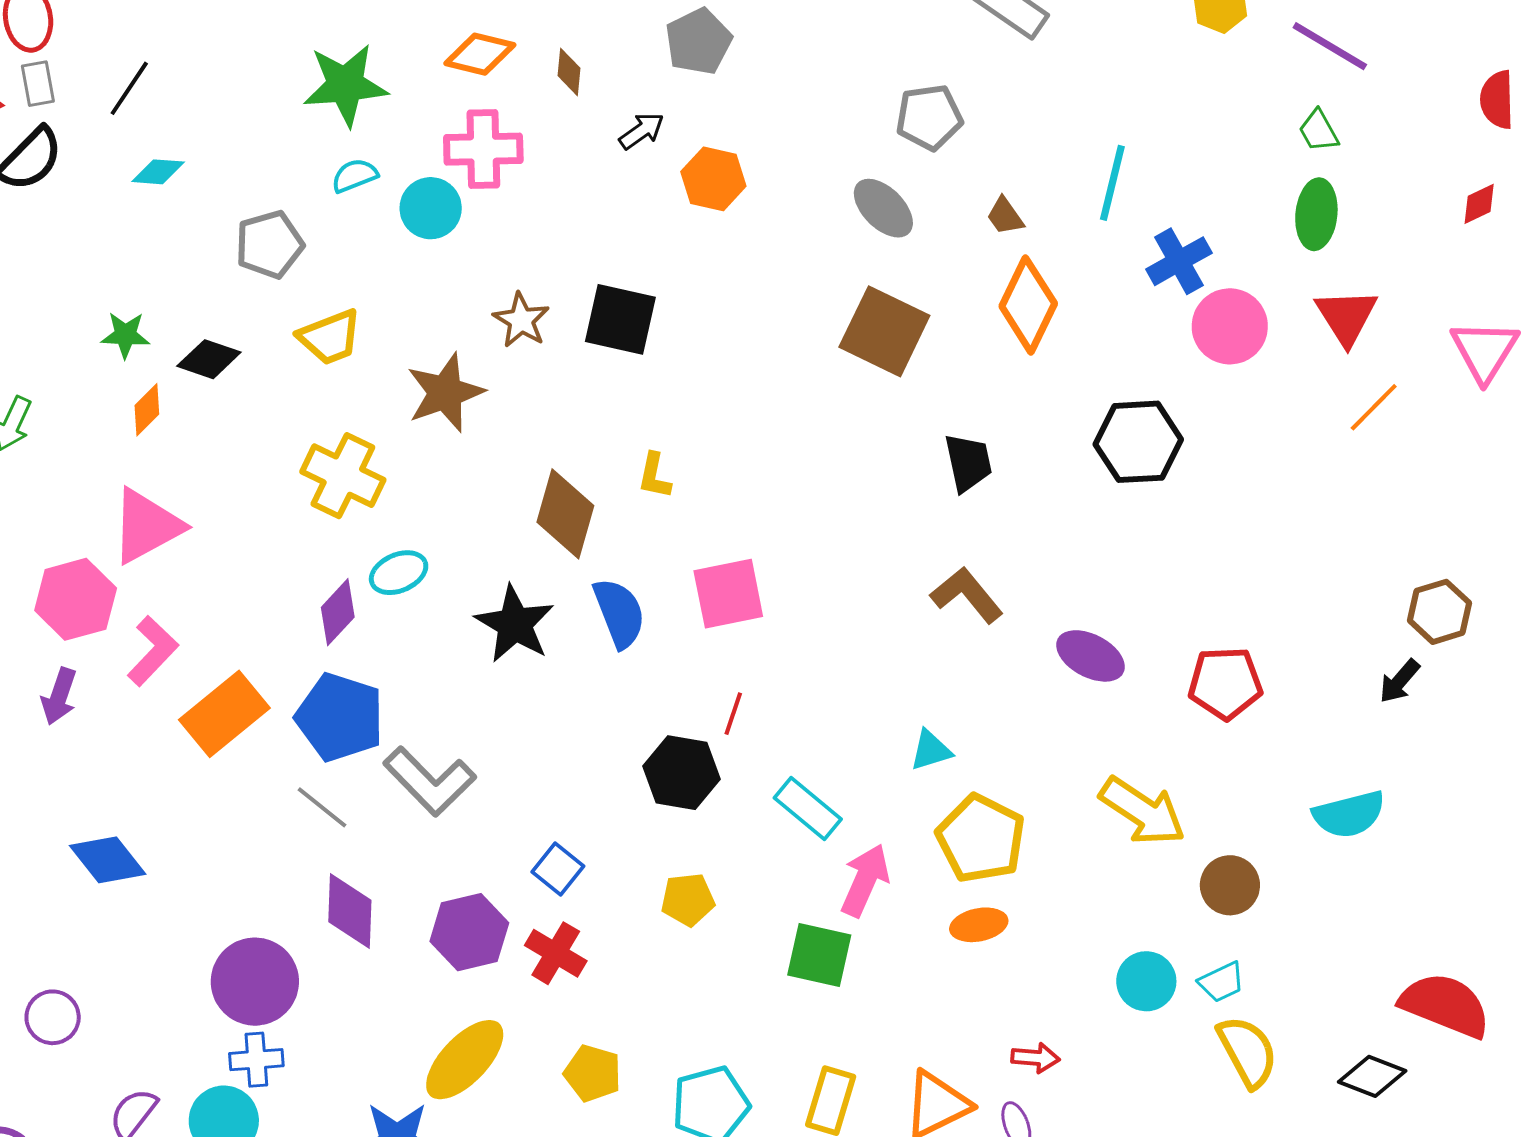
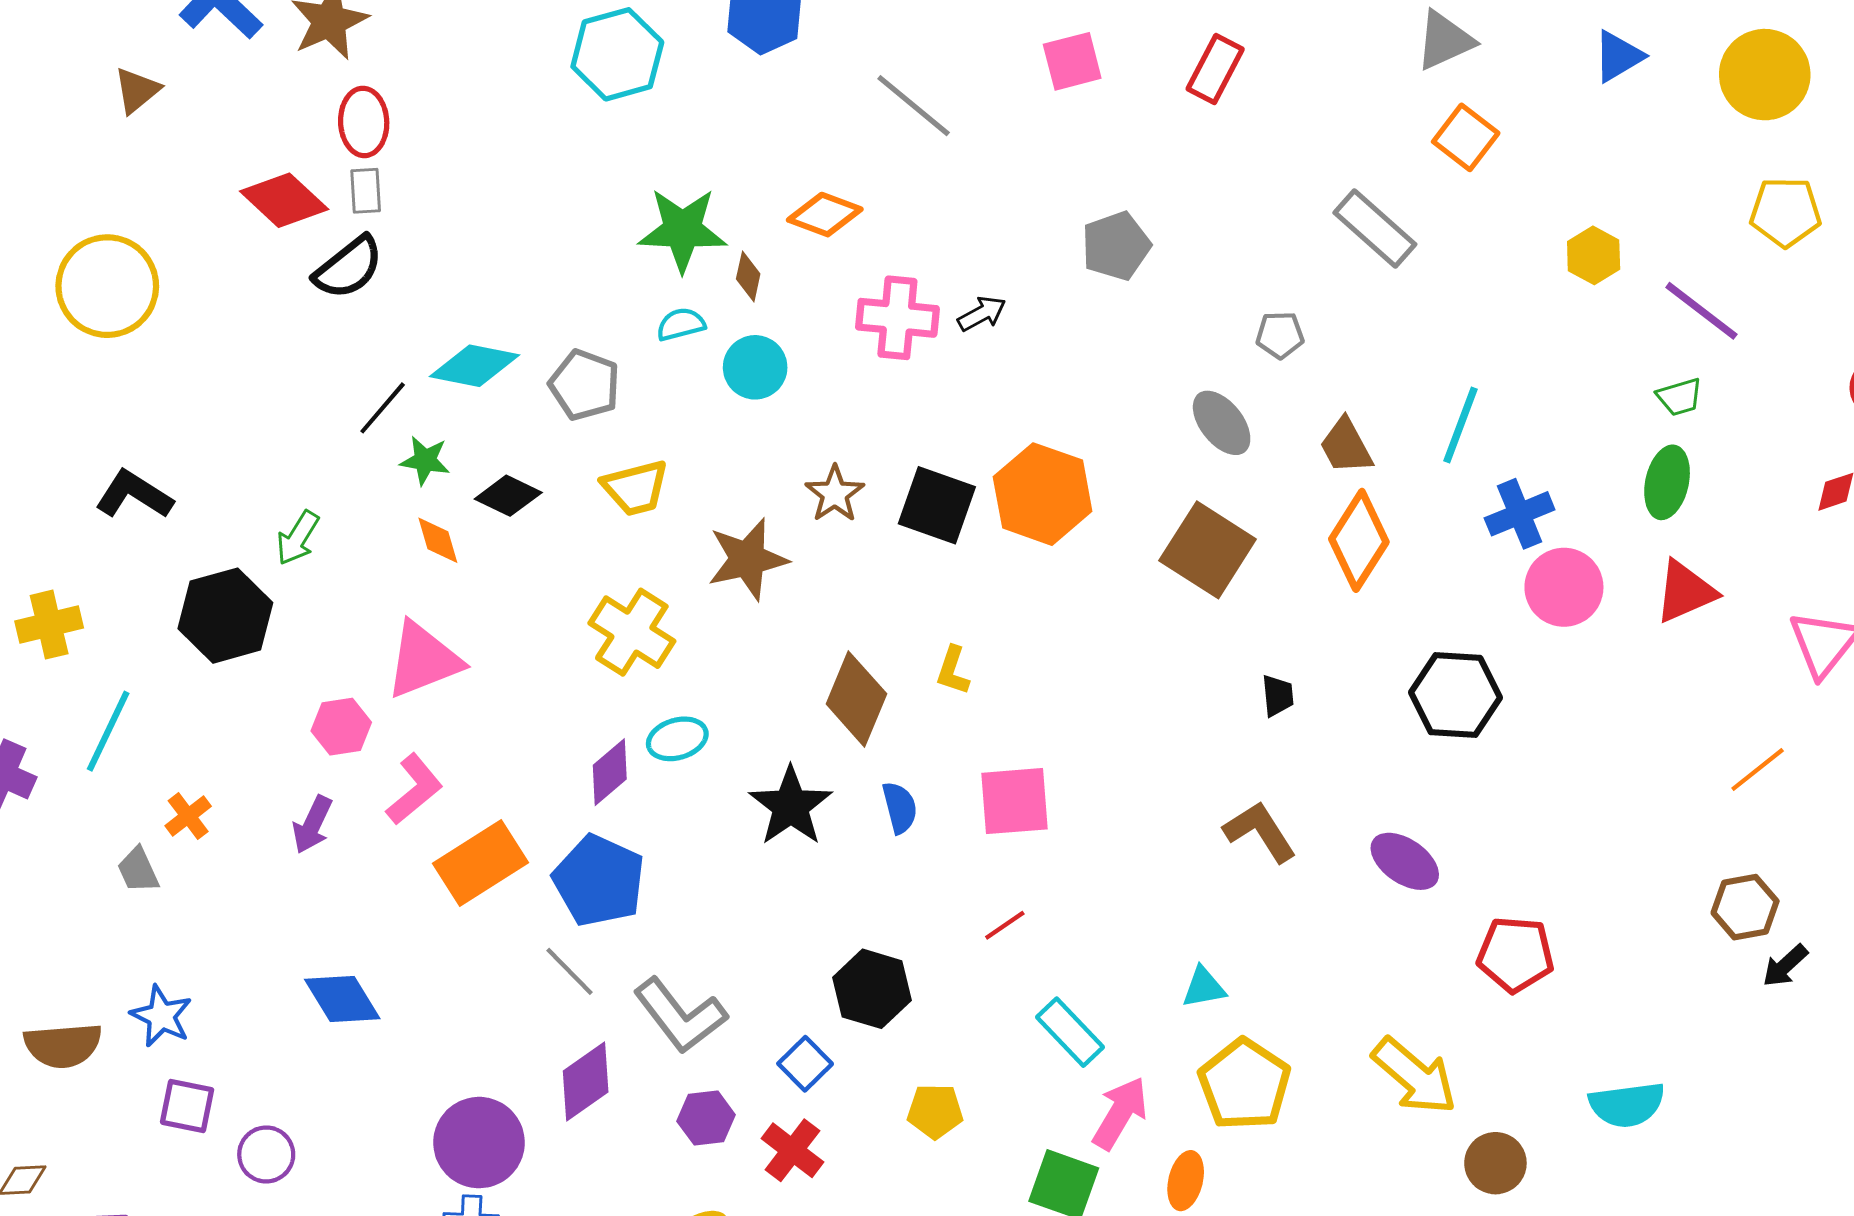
gray pentagon: (698, 41) -> (1116, 246), moved
brown diamond: (569, 72) -> (748, 276), moved
black line: (129, 88) -> (383, 408), moved
gray pentagon: (929, 117) -> (1280, 335), size x0.7
green trapezoid: (1319, 131) -> (1680, 397), turned -84
pink cross: (483, 149) -> (897, 318), moved
cyan diamond: (158, 172) -> (475, 366), moved, size x1.6
orange hexagon: (713, 179) -> (1043, 494), moved, size x1.5
brown trapezoid: (1005, 216) -> (1346, 446), size x1.4
gray pentagon: (269, 245) -> (585, 385), turned 30
red triangle: (1346, 317) -> (1685, 592), turned 32
orange line: (1374, 407) -> (1758, 770), moved
orange diamond: (147, 410) -> (438, 540), turned -68
black trapezoid: (968, 463) -> (1278, 696), size x0.7
pink hexagon: (76, 599) -> (341, 727), size x0.7
blue semicircle: (619, 613) -> (900, 808), size x0.7
purple ellipse: (1090, 656) -> (1405, 861), moved
black arrow: (1399, 681) -> (1785, 966), moved
red line: (733, 714) -> (1005, 925), turned 30
black hexagon: (682, 773) -> (872, 989), moved
gray L-shape: (430, 781) -> (680, 1016), moved
purple diamond: (350, 911) -> (586, 1082), turned 46
orange ellipse: (979, 925) -> (1186, 1181), moved, turned -72
purple hexagon: (469, 932) -> (706, 1118), size x0.7

